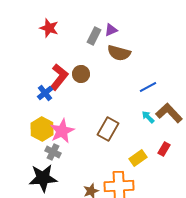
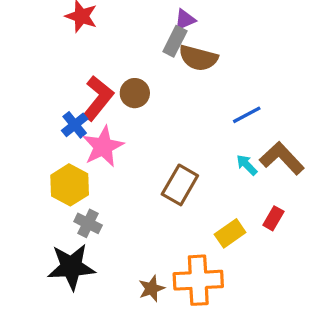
gray rectangle: (94, 36) -> (175, 41), moved
pink star: (62, 131) -> (103, 147), moved

